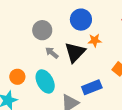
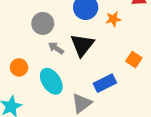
orange star: (95, 40) -> (113, 19), moved
orange circle: (17, 77) -> (19, 67), moved

